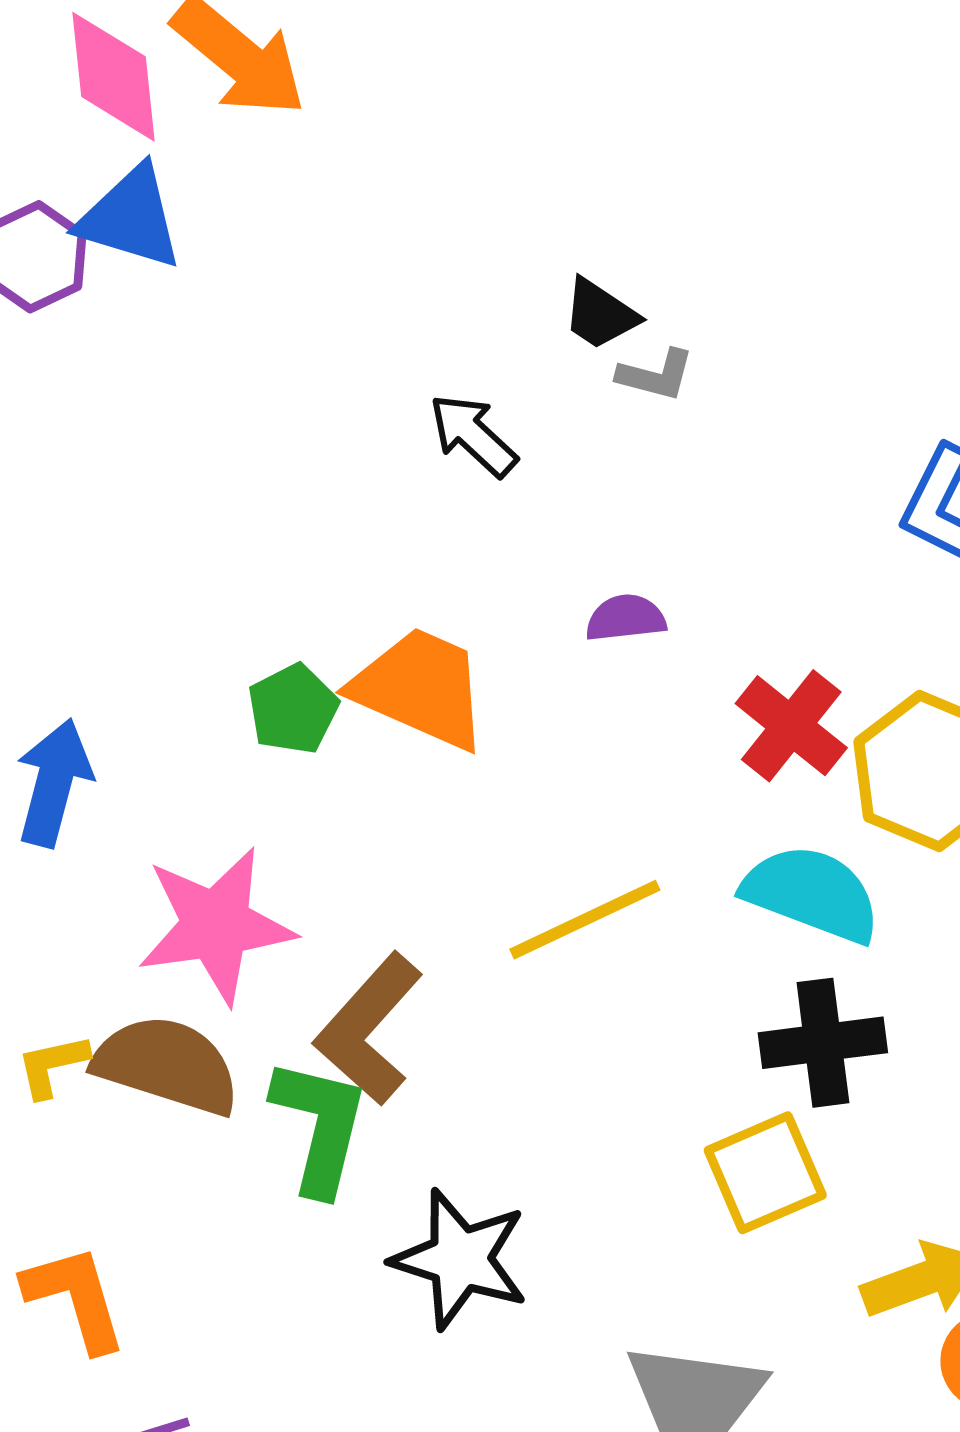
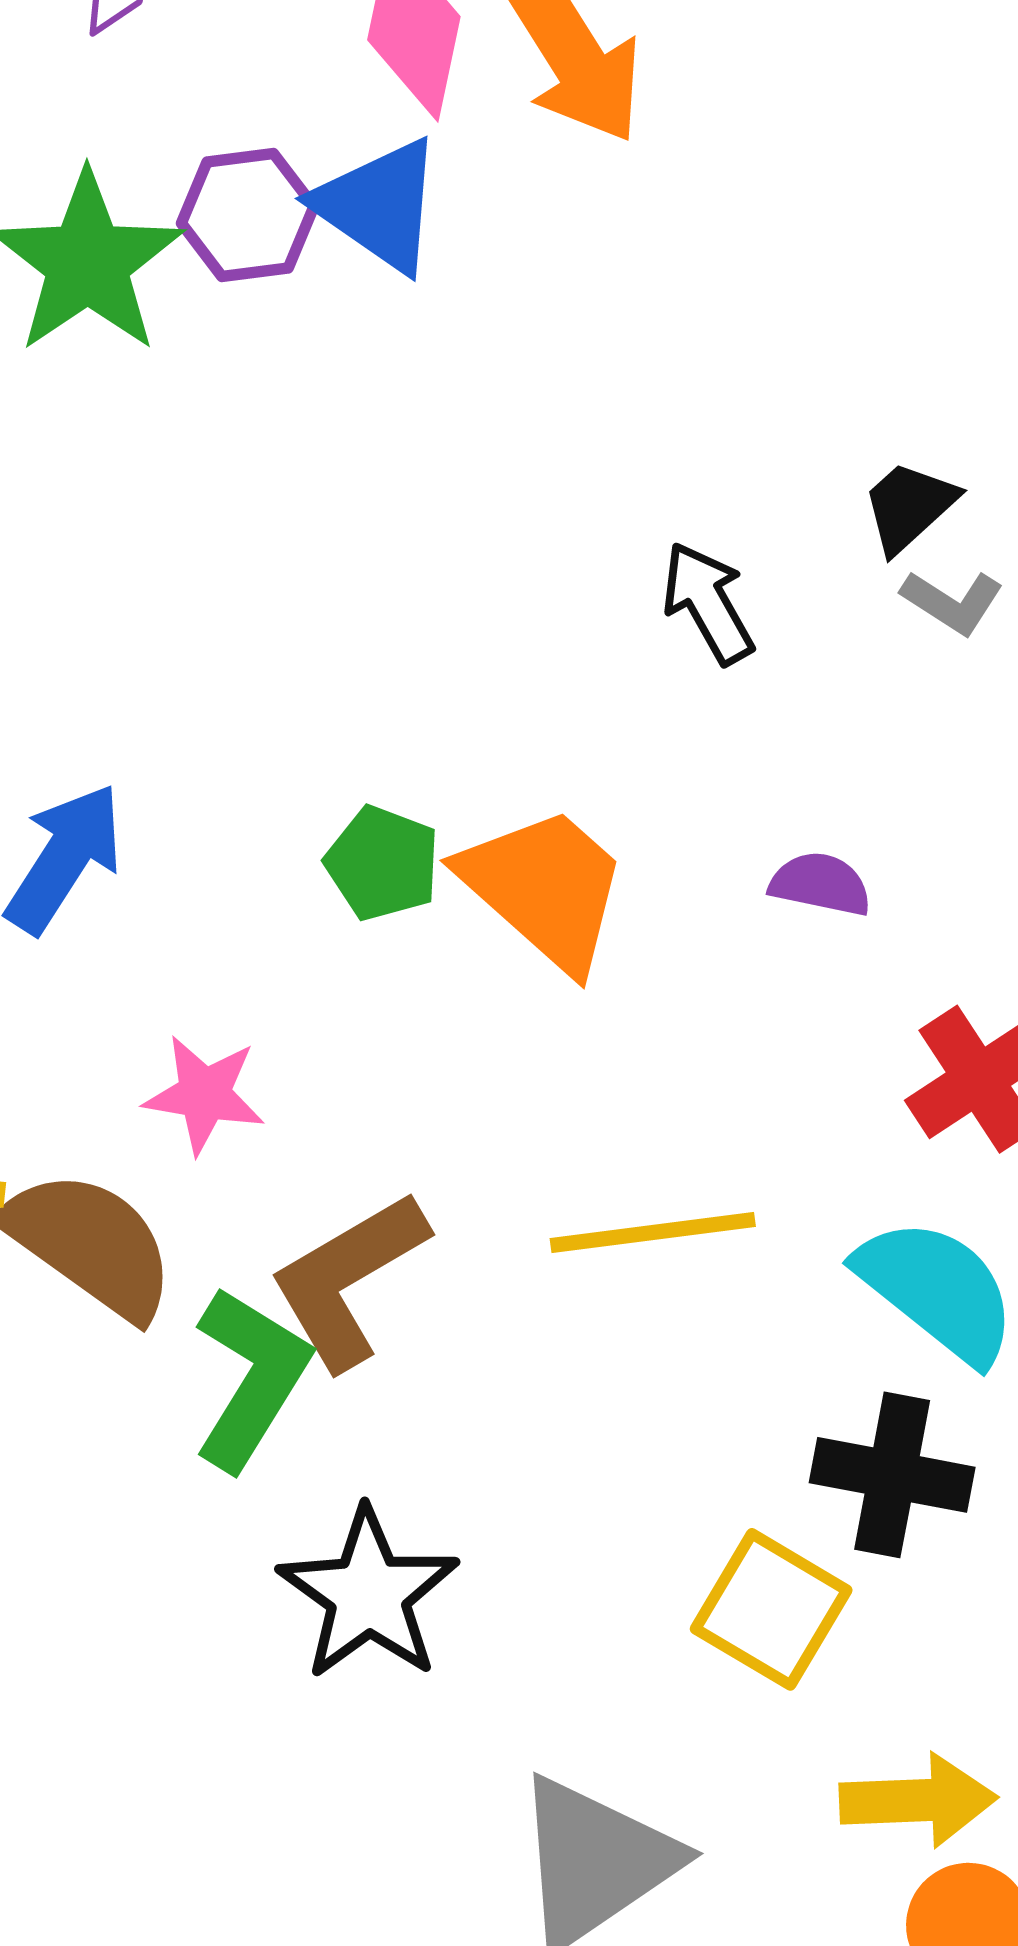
black trapezoid: (600, 314) -> (909, 507), turned 86
green pentagon: (293, 709) -> (383, 863), turned 30
pink star: (216, 925) -> (204, 1094), size x0.6
yellow square: (765, 1173) -> (771, 1609), turned 36

